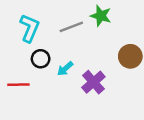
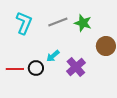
green star: (101, 16) -> (83, 23), moved
black circle: (41, 59) -> (36, 68), moved

